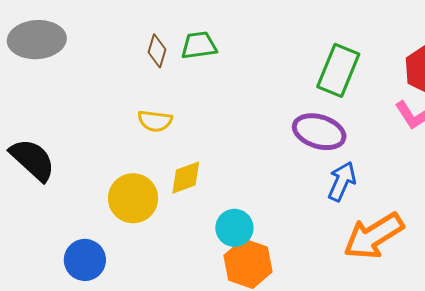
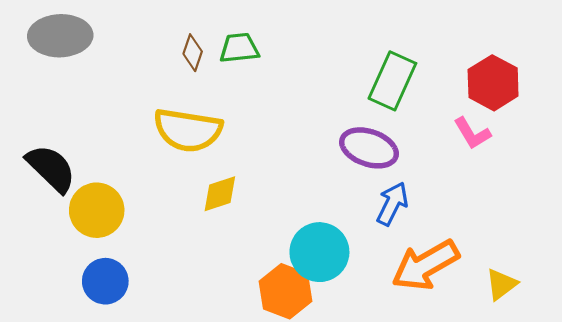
yellow semicircle: (155, 121) -> (188, 130), size x1.8
yellow circle: (133, 198) -> (97, 210), moved
cyan circle: (234, 228) -> (319, 252), moved, size x1.4

